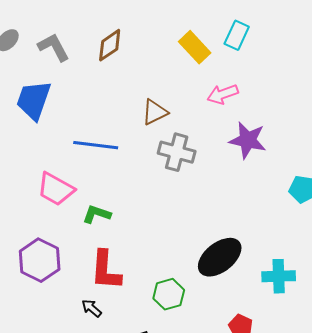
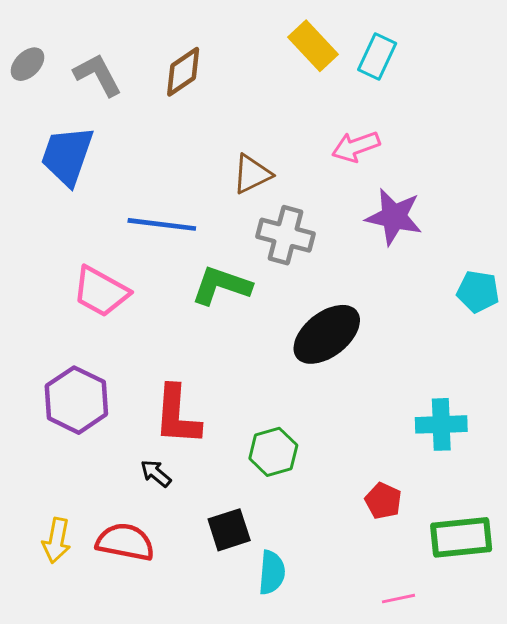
yellow rectangle: (195, 47) -> (313, 46), moved
green L-shape: (97, 214) -> (221, 286), moved, size x1.4
black ellipse: (220, 257) -> (327, 334), moved

